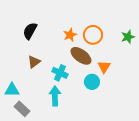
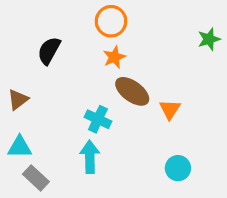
orange circle: (93, 35) -> (111, 21), moved
green star: (128, 37) -> (209, 39), moved
brown triangle: (34, 62) -> (18, 100), moved
cyan circle: (92, 82) -> (178, 168), moved

